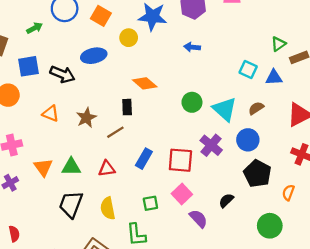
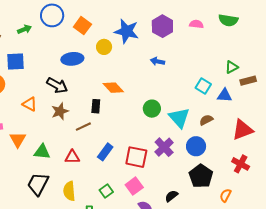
black arrow: (62, 74) -> (57, 85), moved
orange triangle: (43, 167) -> (18, 140), moved
green square: (150, 203) -> (106, 191), turned -32

